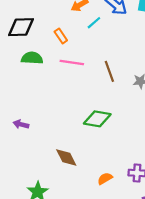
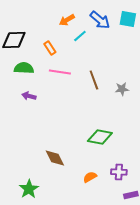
green diamond: (97, 119) -> (100, 137), moved
purple arrow: (21, 124) -> (29, 96), moved

